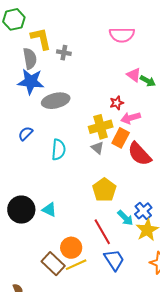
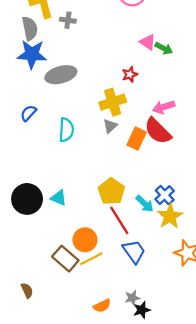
pink arrow: (131, 118) -> (164, 107), moved
orange rectangle: (121, 138) -> (137, 139), moved
gray triangle: (98, 148) -> (110, 126), turned 40
yellow pentagon: (104, 190) -> (111, 191), moved

